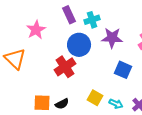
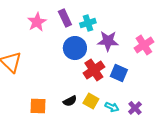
pink star: (36, 30) -> (37, 22), moved
red cross: (65, 67) -> (94, 70), moved
black semicircle: (62, 104) -> (70, 101), moved

